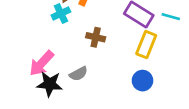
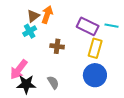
gray semicircle: (78, 74) -> (53, 82), moved, turned -88
blue circle: (143, 81) -> (95, 75), size x1.5

